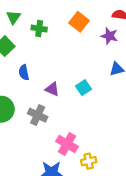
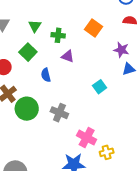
purple star: (109, 36) -> (121, 50), moved
purple triangle: (52, 89) -> (68, 56), moved

